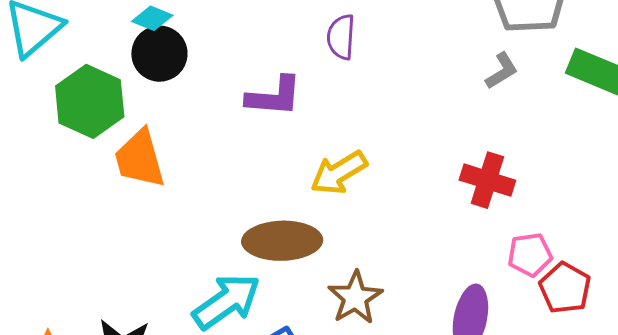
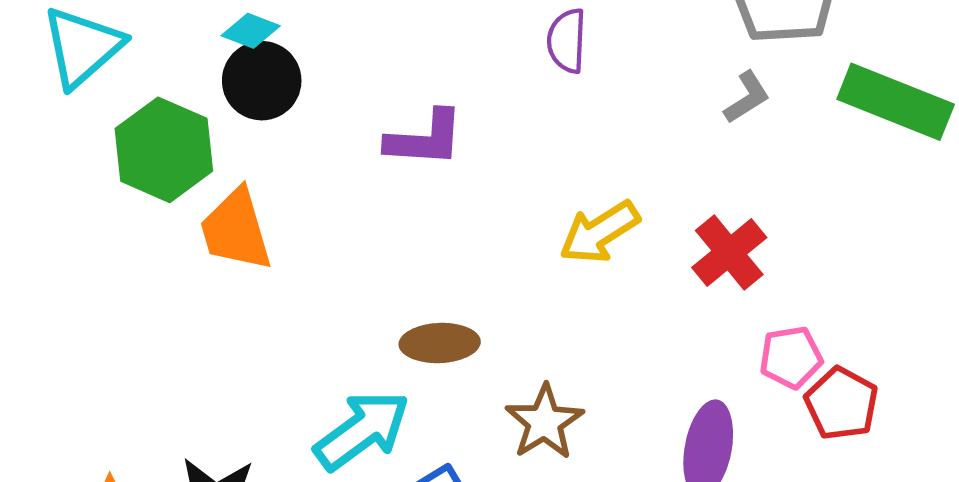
purple semicircle: (341, 37) -> (567, 41), moved
yellow arrow: (339, 173) -> (600, 232), moved
red cross: (487, 180) -> (729, 253), turned 34
brown ellipse: (282, 241) -> (440, 343), size x0.7

